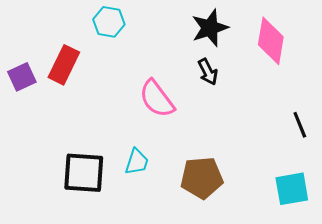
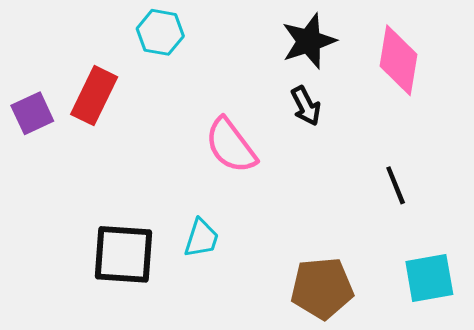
black line: (300, 125) -> (396, 185), moved
brown pentagon: (202, 178) -> (322, 288), moved

